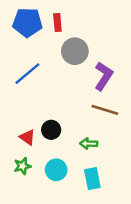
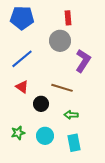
red rectangle: (57, 22) -> (68, 18), moved
brown line: (105, 110) -> (62, 88), moved
red triangle: (27, 137) -> (22, 87), moved

